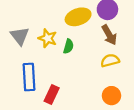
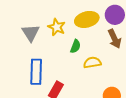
yellow star: (48, 38) -> (57, 27), moved
yellow semicircle: (110, 60) -> (92, 63), moved

